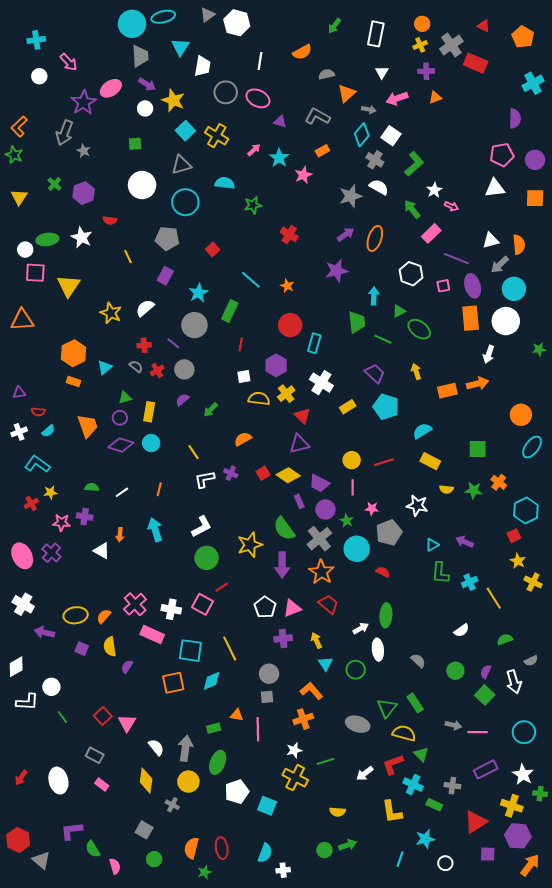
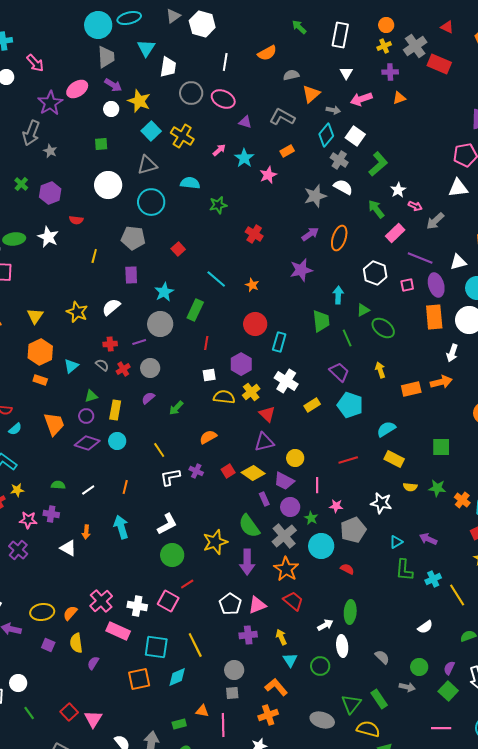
green arrow: (335, 26) -> (299, 27), turned 98
white triangle: (491, 240) -> (458, 262), moved
yellow line: (128, 257) -> (94, 256), turned 40
gray arrow: (500, 265) -> (435, 221), moved
purple rectangle: (165, 276) -> (131, 275), turned -30
yellow triangle: (69, 286) -> (35, 316), moved, size x0.7
green line: (383, 339) -> (347, 338), turned 42
purple line: (173, 343) -> (139, 342), turned -56
yellow circle: (352, 460) -> (295, 458), moved
orange cross: (499, 482) -> (462, 500), moved
gray arrow: (453, 725) -> (407, 687), moved

